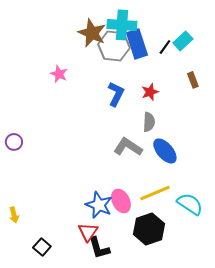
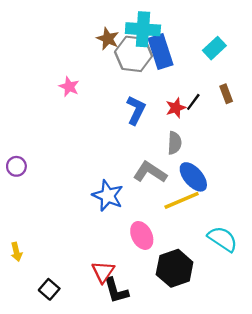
brown star: (92, 33) -> (108, 39), size x0.7
black line: (165, 47) -> (193, 102), moved
yellow line: (155, 193) -> (182, 200), moved
blue star: (99, 205) -> (108, 196), moved

